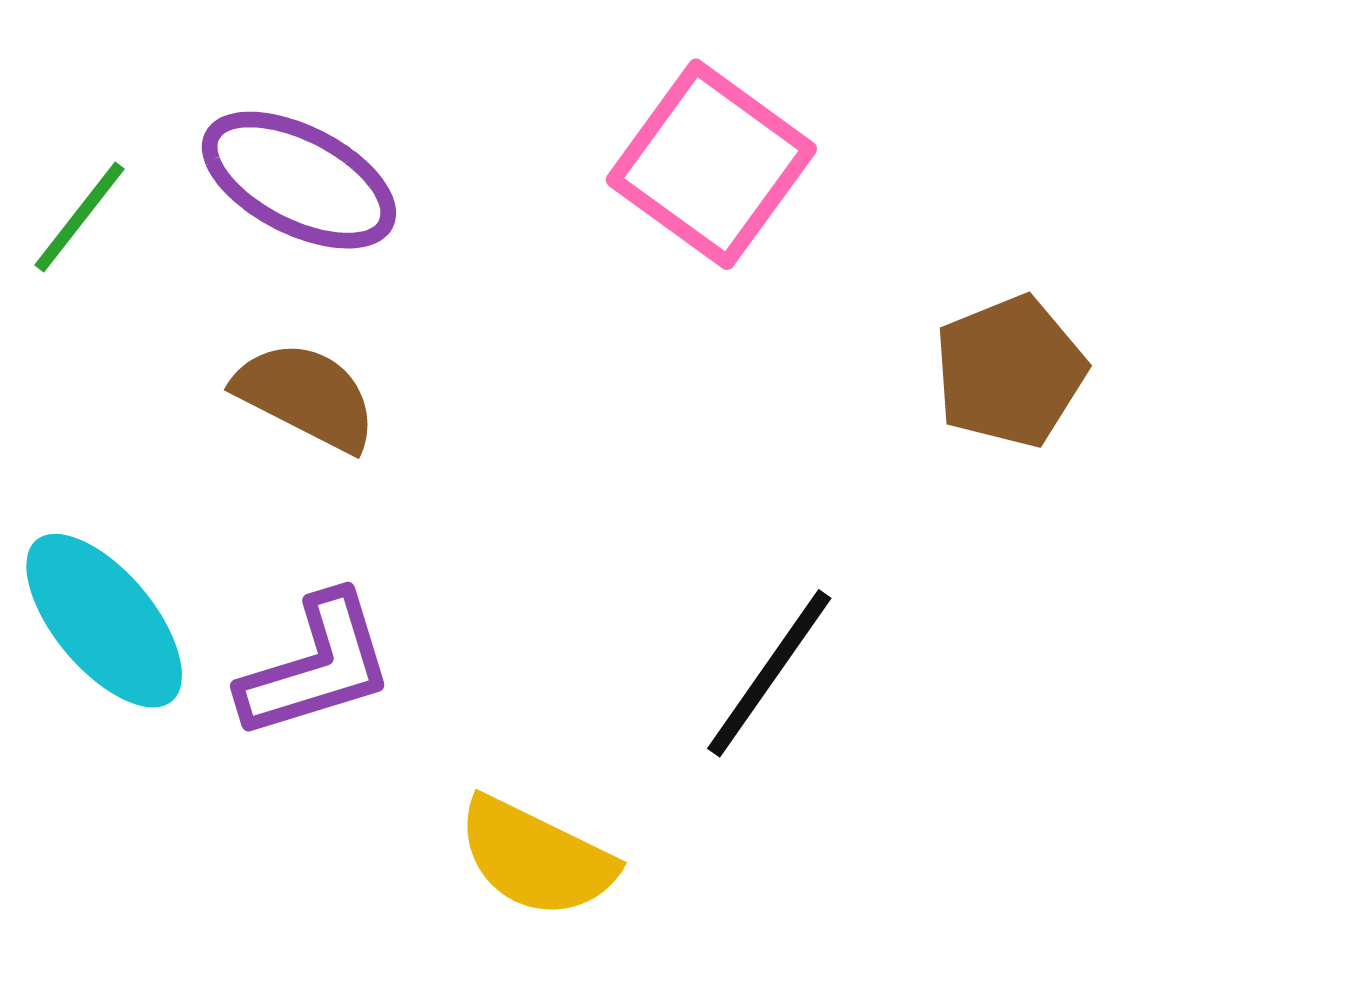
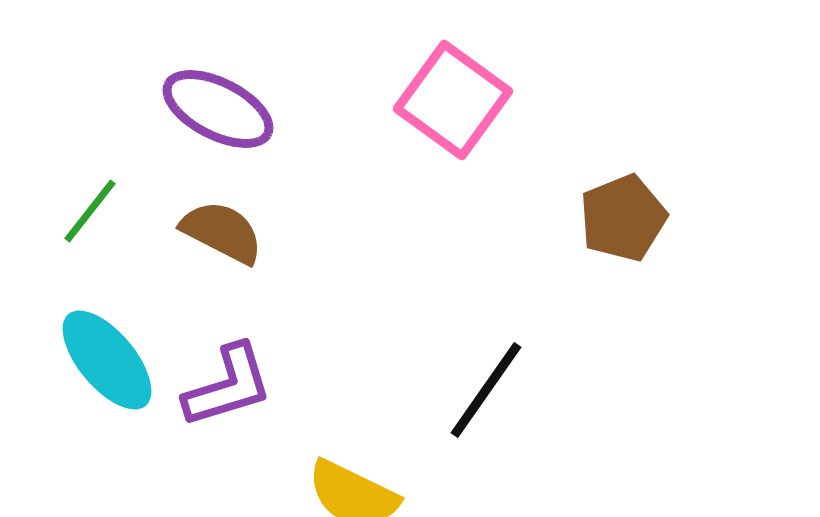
green line: (80, 217) -> (90, 211), moved

